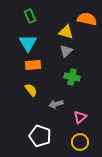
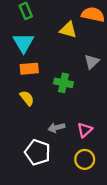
gray triangle: (66, 51) -> (92, 62), moved
green cross: (72, 77) -> (63, 83), moved
gray arrow: (56, 104) -> (56, 128), moved

